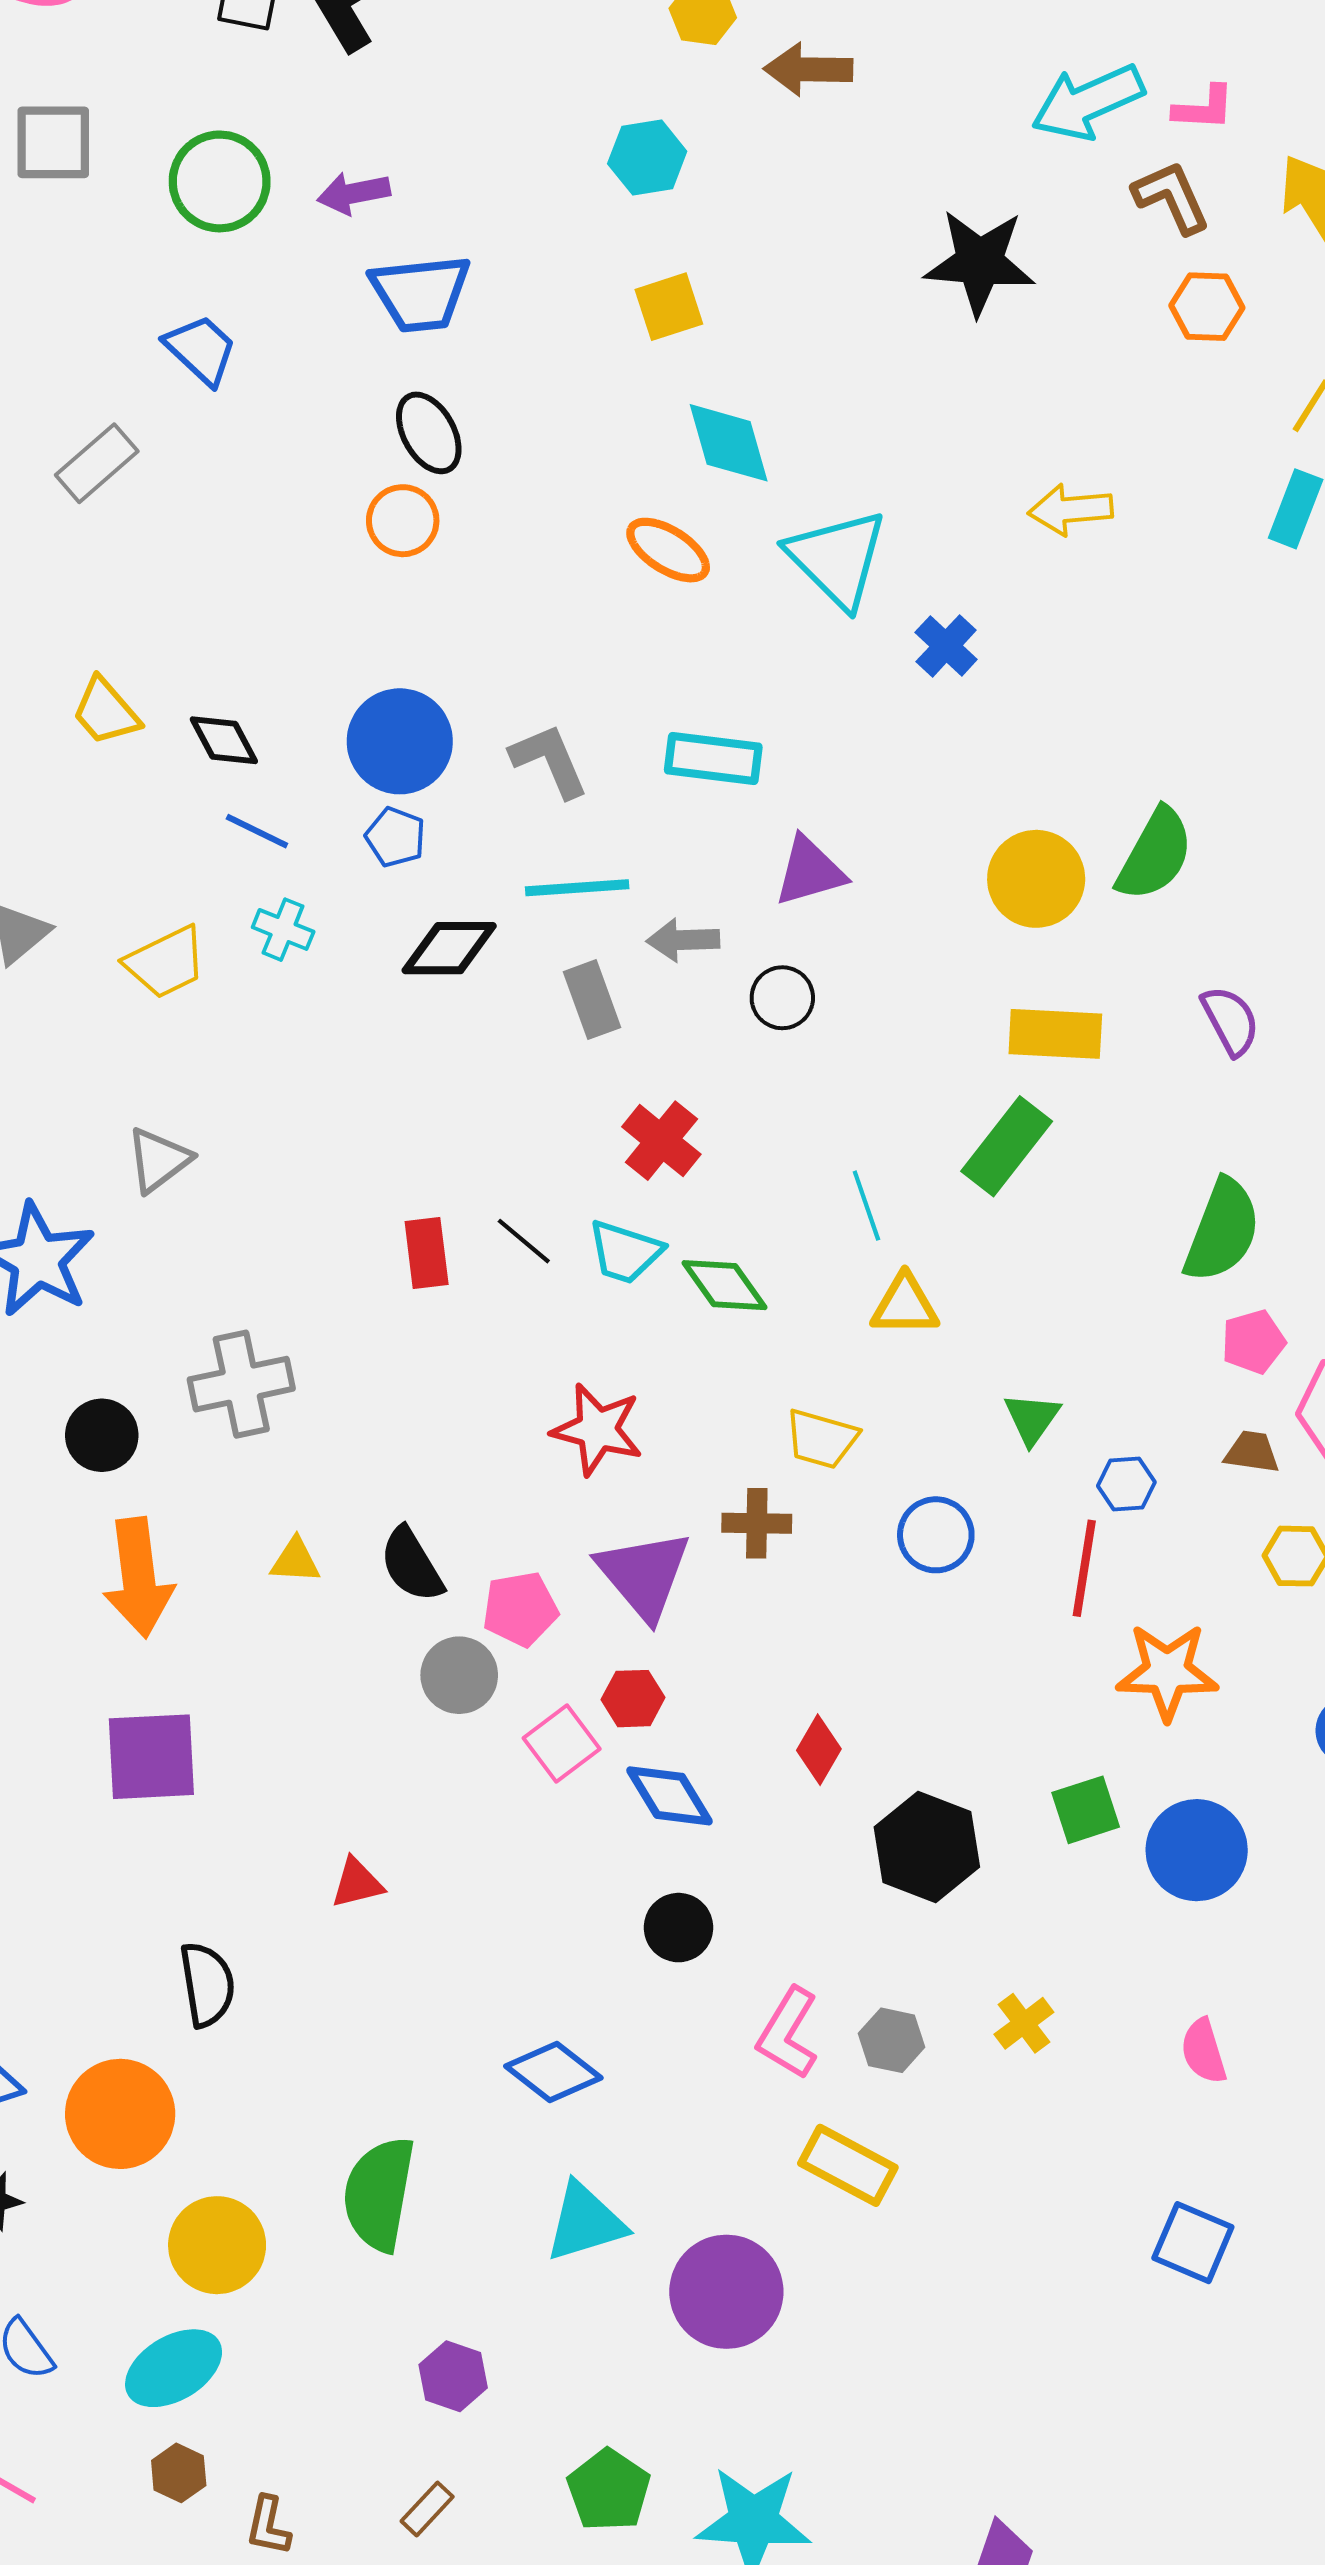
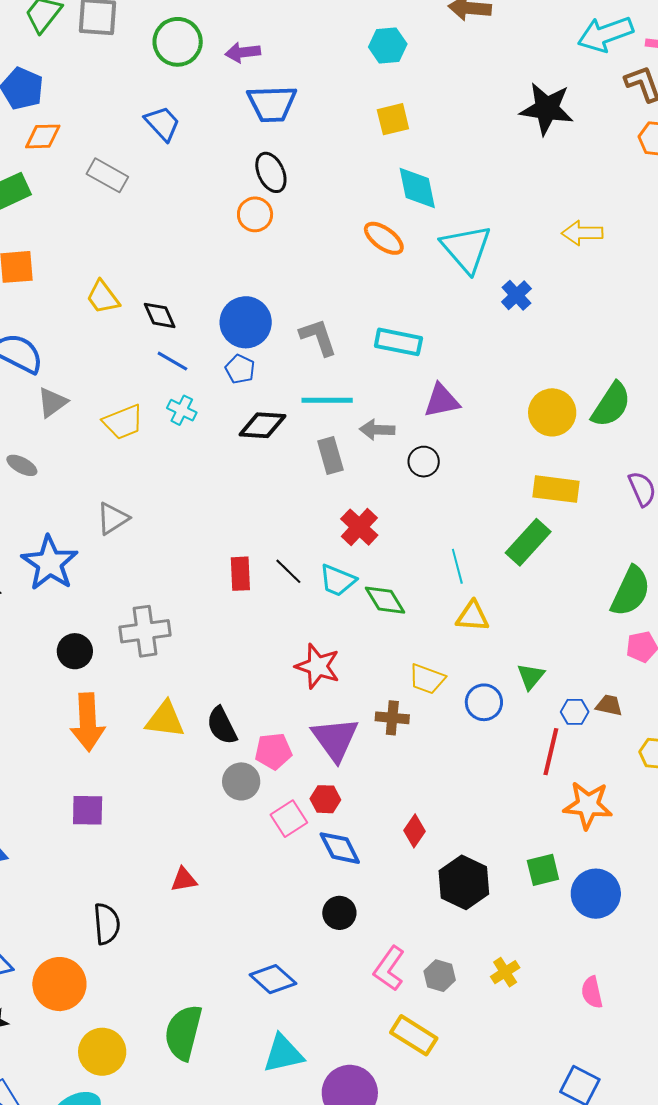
gray rectangle: (97, 463) -> (107, 175), turned 66
brown trapezoid: (1252, 1452) -> (609, 705), moved
blue circle: (936, 1535) -> (484, 702), moved
yellow triangle: (295, 1561) -> (165, 720), size x1.6
purple square: (151, 1757) -> (88, 810), size x0.7

